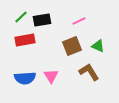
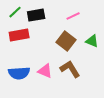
brown square: (72, 46) -> (66, 41), turned -30
brown L-shape: (89, 72) -> (70, 69), moved
pink triangle: (51, 76) -> (45, 71), turned -35

